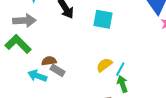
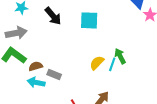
brown semicircle: (49, 61) -> (36, 66), moved
green arrow: (122, 84) -> (120, 56), moved

